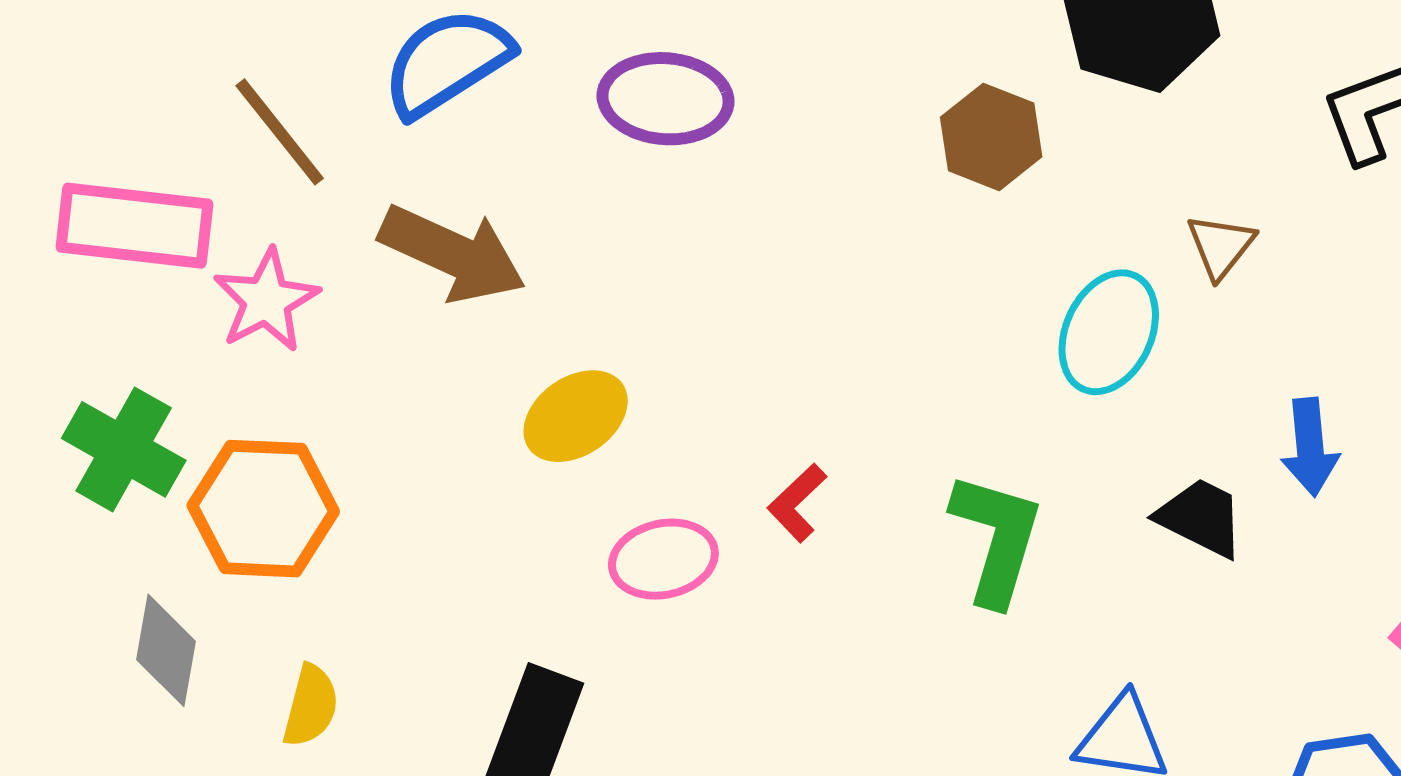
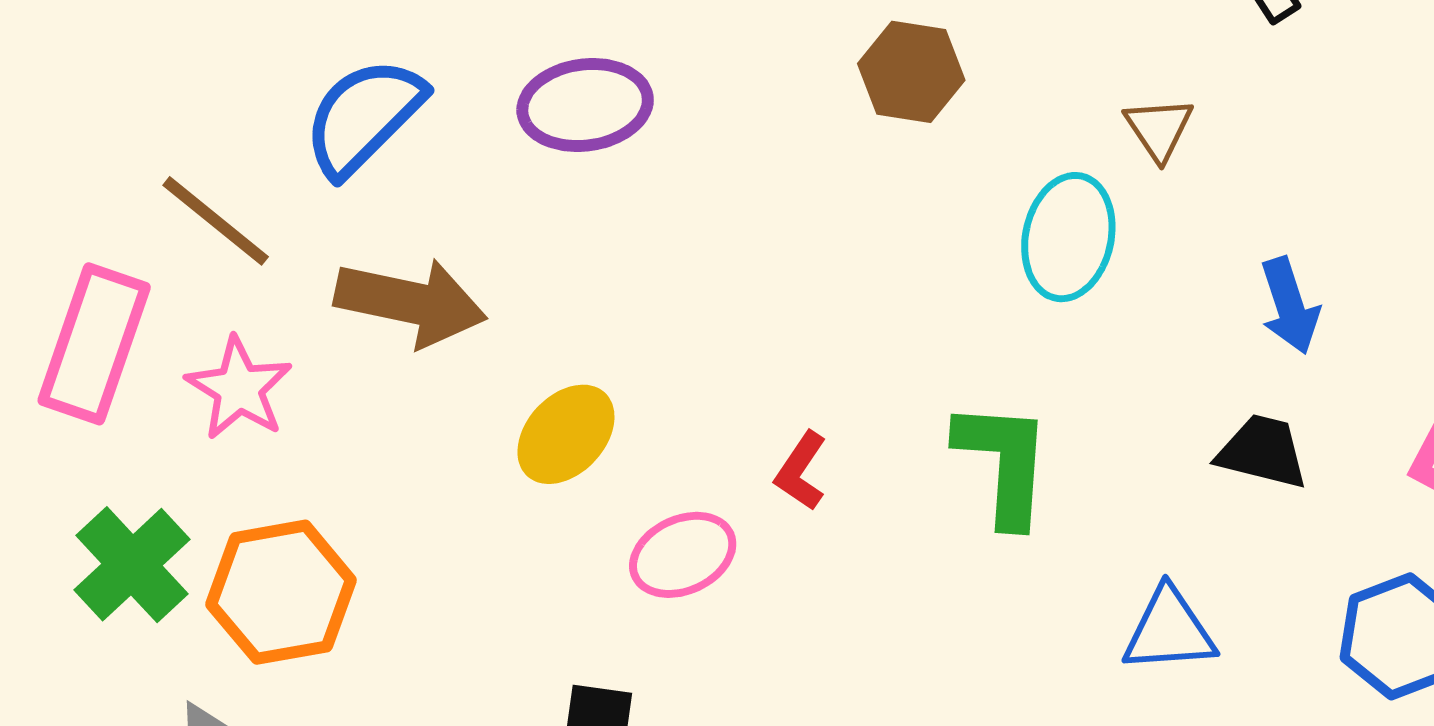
pink rectangle: (134, 226) -> (94, 344), turned -65
green cross: (124, 449) -> (132, 565), turned 30
black trapezoid: (1201, 517) -> (1263, 452), moved

